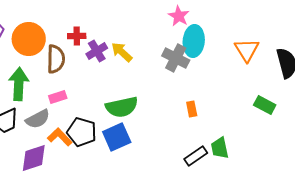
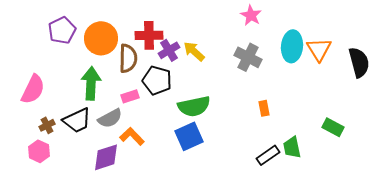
red cross: (77, 36) -> (149, 35), size x1.5
cyan ellipse: (194, 41) -> (292, 46), moved
green rectangle: (265, 105) -> (333, 127), moved
black pentagon: (82, 132) -> (157, 80), moved

